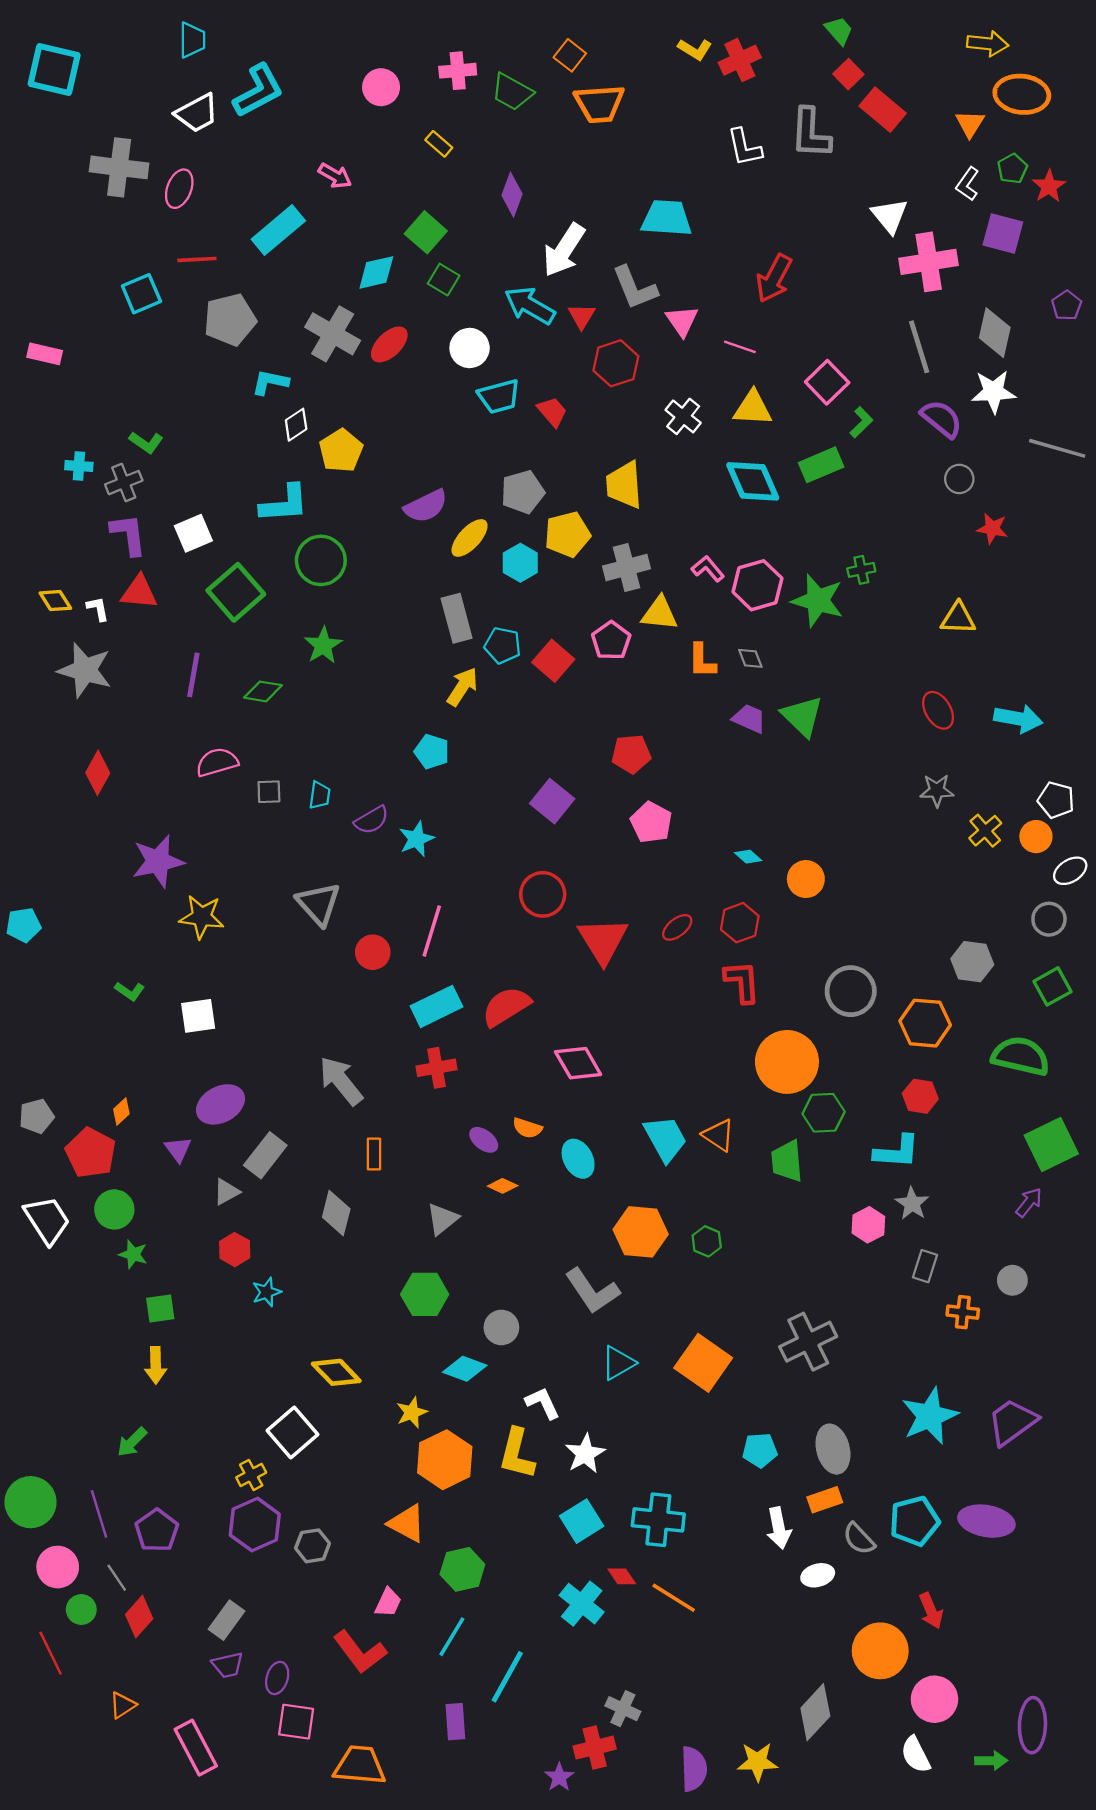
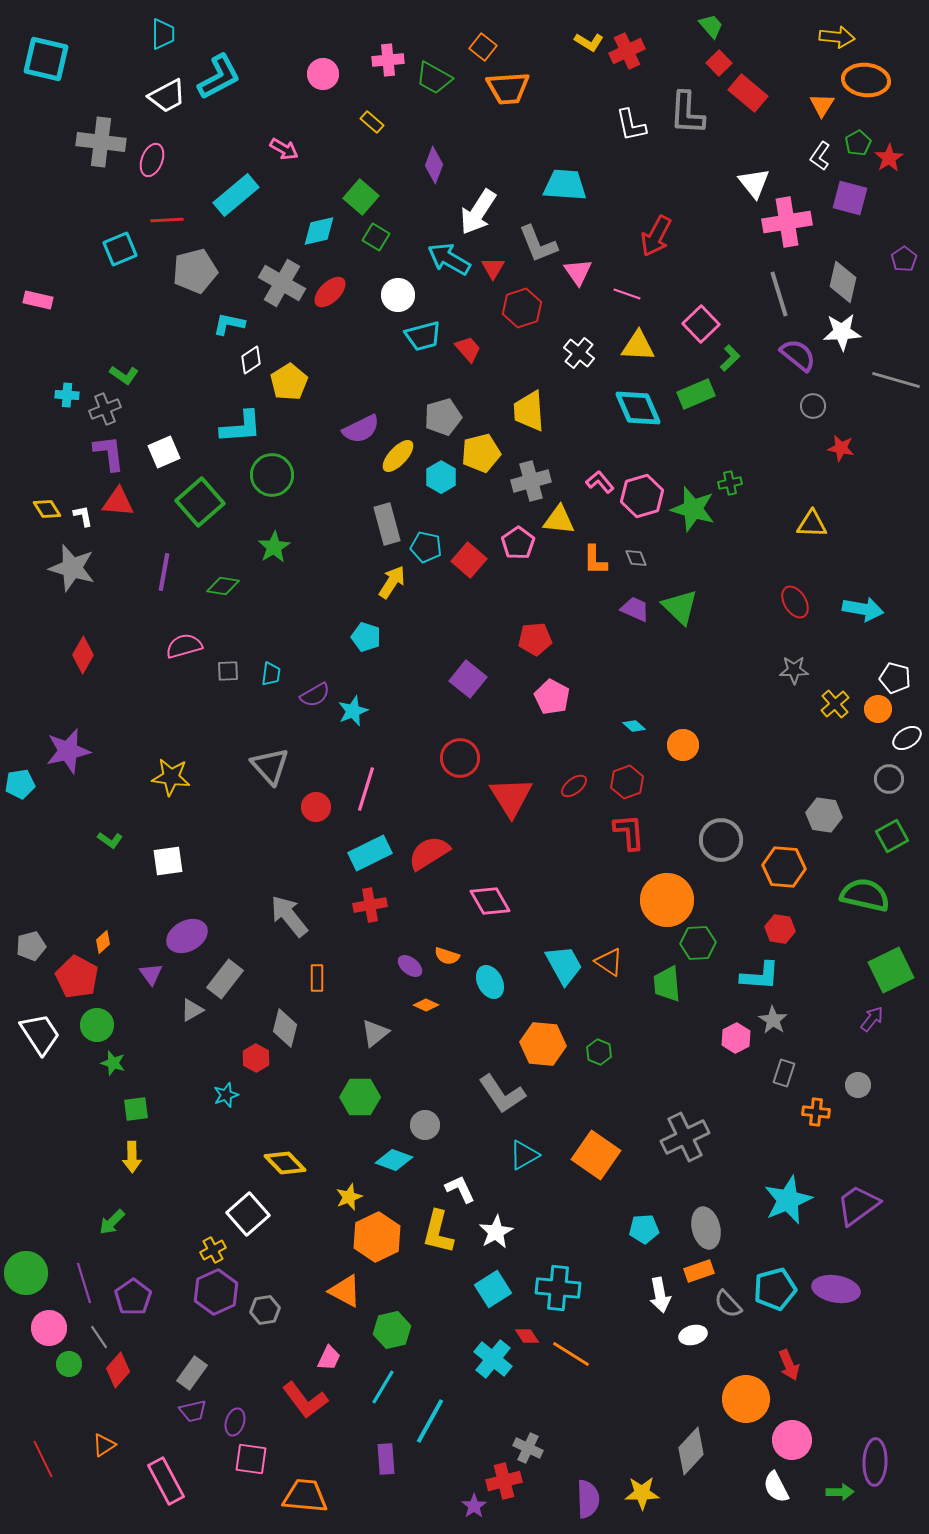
purple star: (158, 861) -> (68, 751), moved
red hexagon: (235, 1250) -> (256, 1058), moved
red line: (51, 1653) -> (43, 1459), moved

